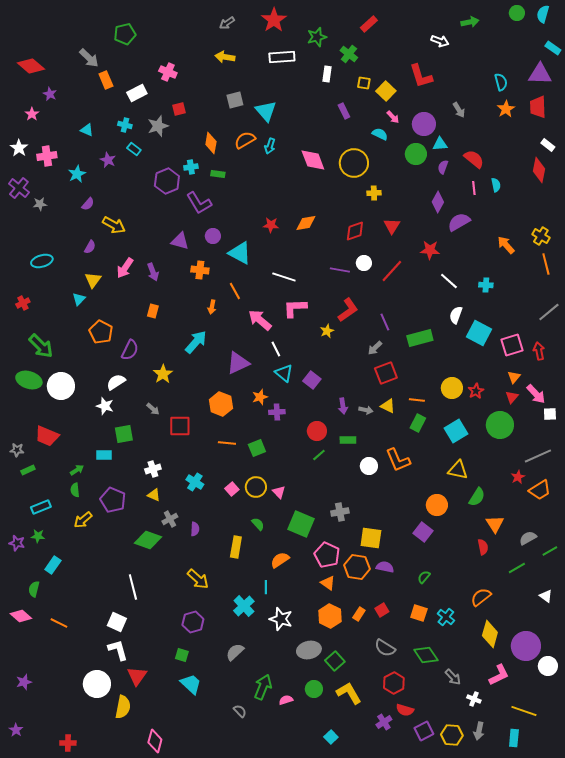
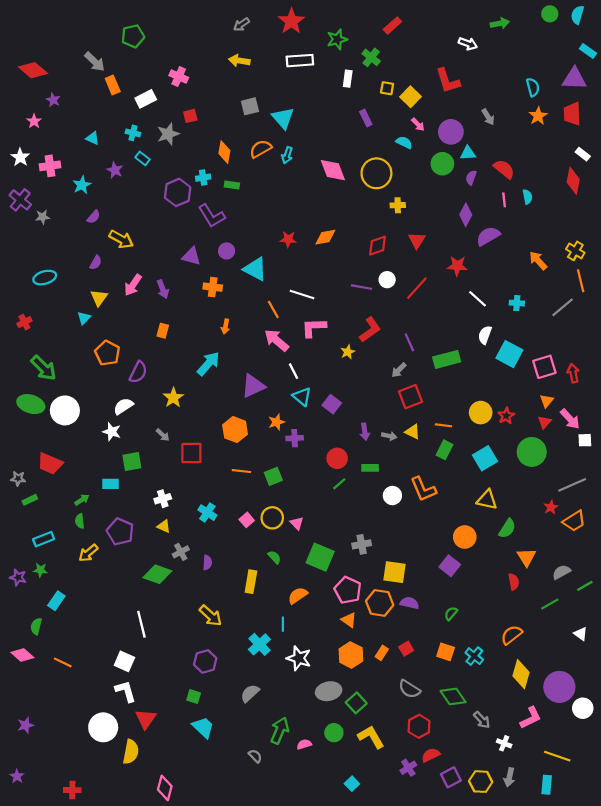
orange line: (235, 291) -> (273, 309), moved
gray line: (549, 312) -> (563, 307), moved
red semicircle: (405, 710) -> (431, 755), turned 138

